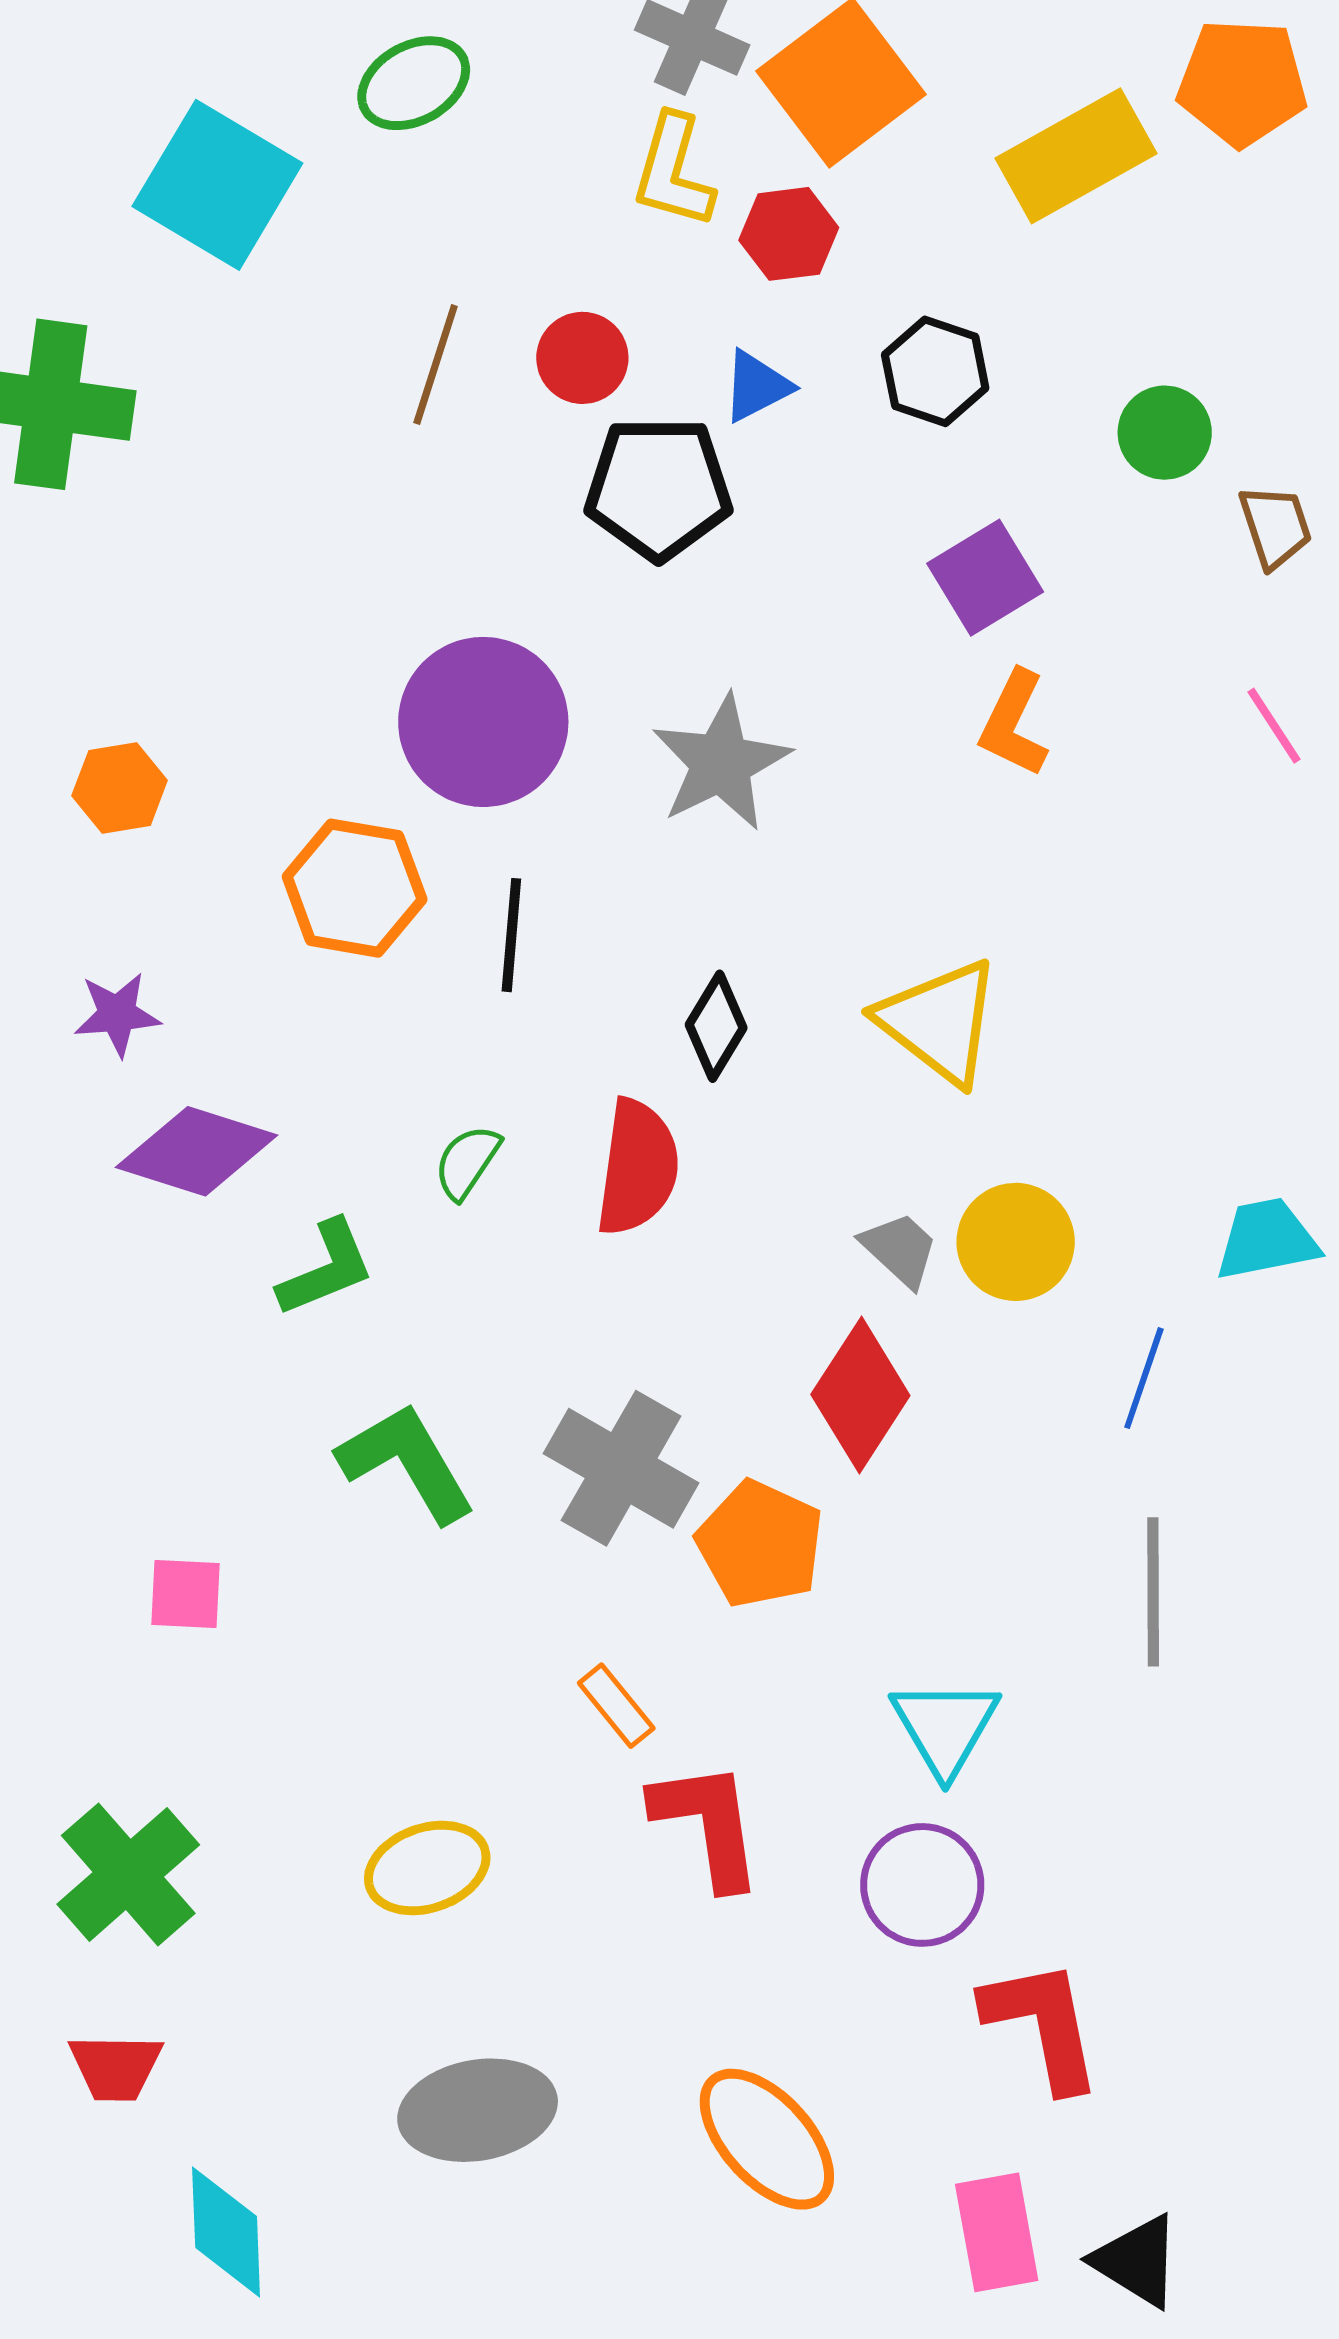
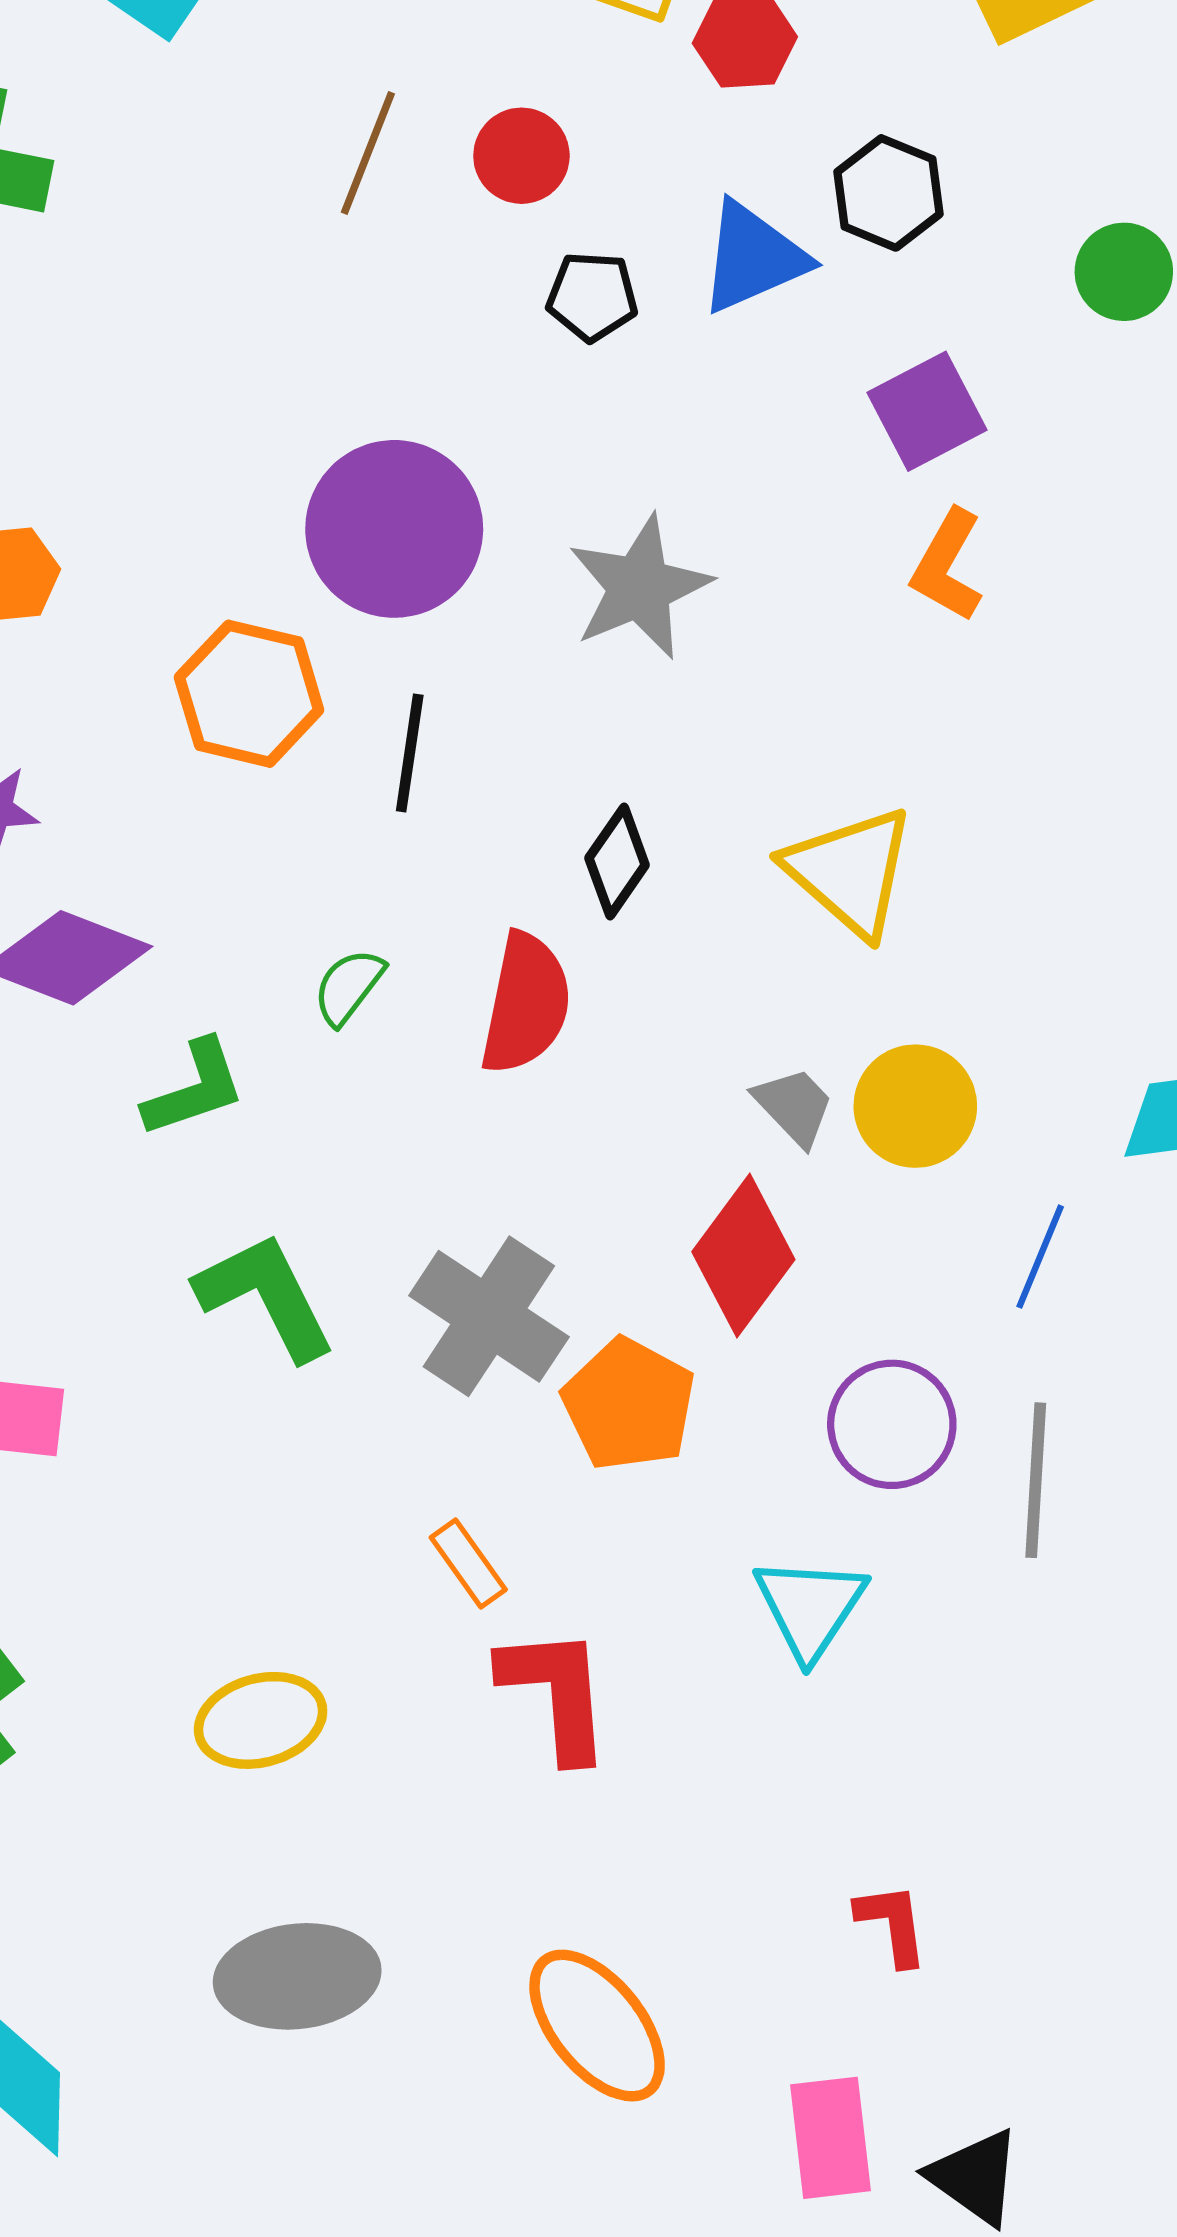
blue triangle: (757, 386) -> (753, 258), moved, size x1.5
black pentagon: (658, 488) -> (592, 296), size x0.6
purple circle: (922, 1885) -> (892, 1424), moved
red L-shape: (1043, 2024) -> (892, 1924), size x0.6

